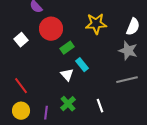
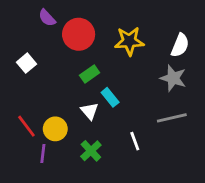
red circle: (51, 29) -> (79, 34), moved
white line: (100, 106) -> (135, 141), moved
yellow circle: (21, 111) -> (55, 129), moved
purple line: (46, 113) -> (43, 154), moved

